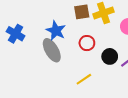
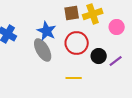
red circle: (87, 43) -> (77, 43), size x1.5
yellow line: (84, 79) -> (74, 78), turned 35

